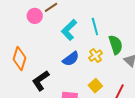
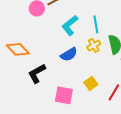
yellow cross: (96, 56) -> (94, 45), moved
orange diamond: (20, 58) -> (18, 49), turned -65

